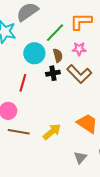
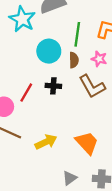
green line: (55, 33) -> (77, 34), turned -50
black cross: (53, 73) -> (53, 86), moved
red line: (23, 83) -> (26, 93), moved

